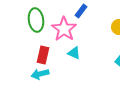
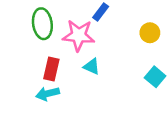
pink star: (64, 29) -> (79, 35), turned -30

